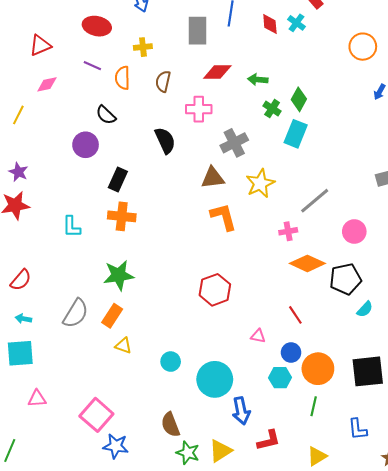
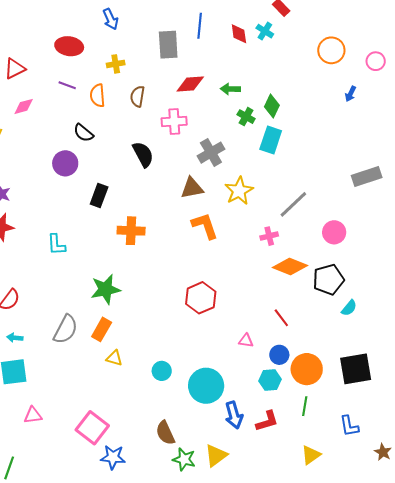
orange cross: (122, 216) -> (131, 231), moved
red L-shape: (269, 440) -> (267, 421), moved

